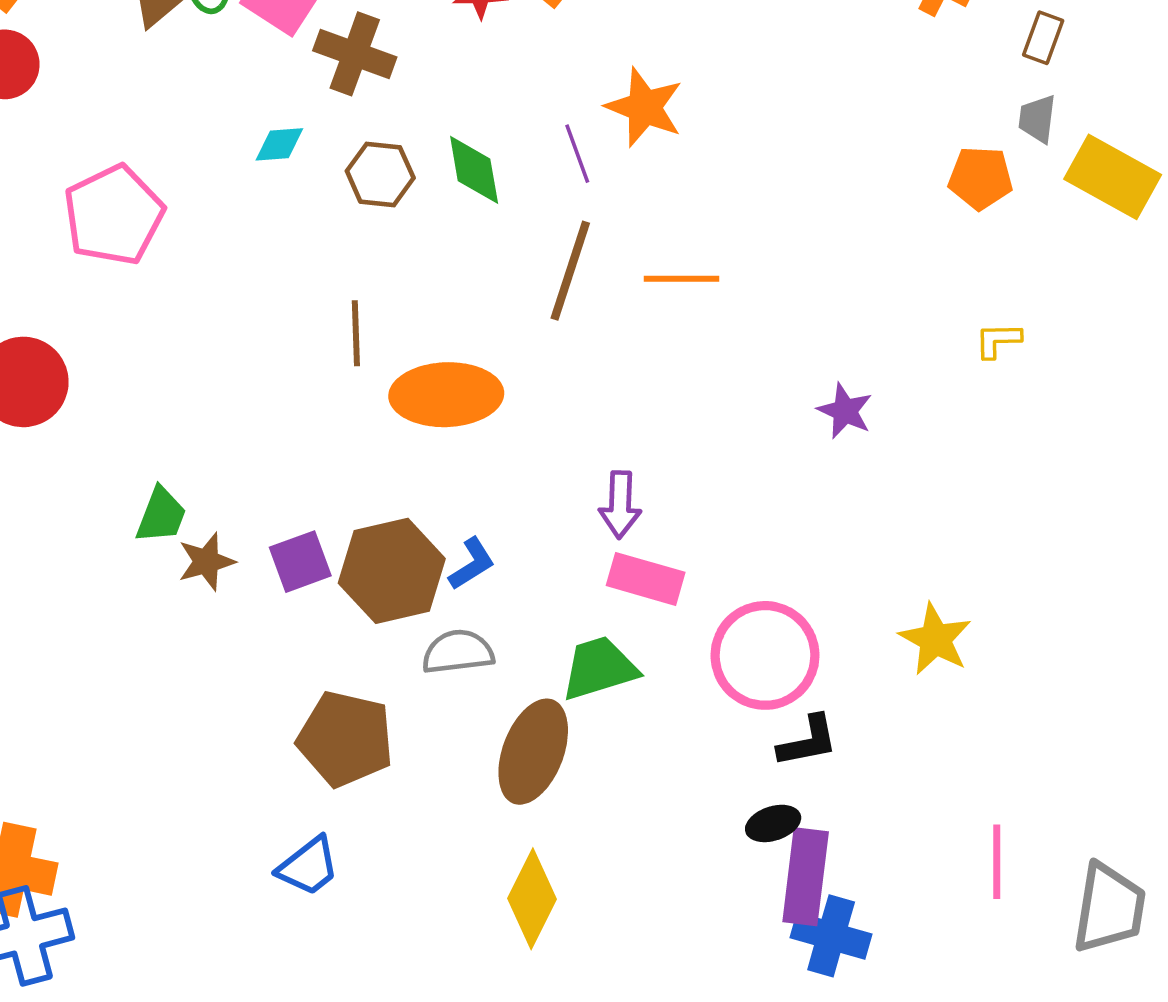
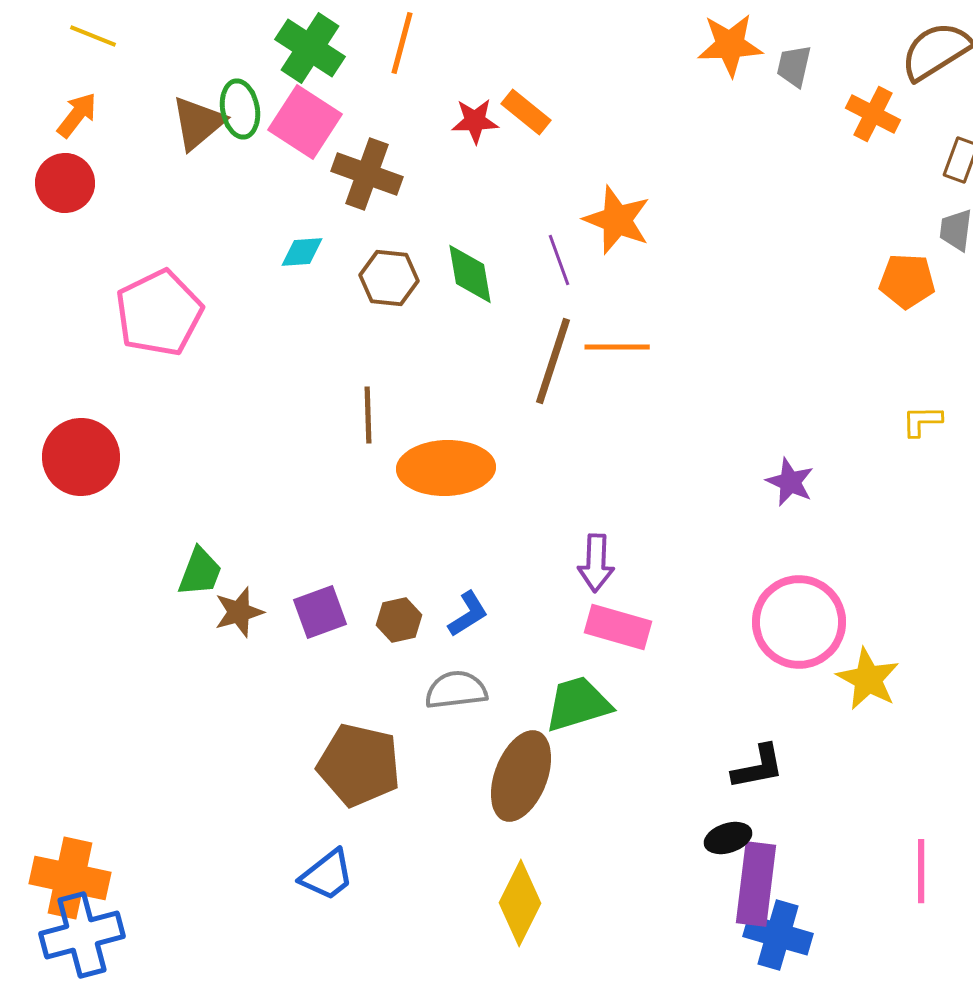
orange line: (682, 279) -> (617, 347), moved
brown hexagon: (392, 571) -> (399, 620), size x0.5
pink circle: (765, 655) -> (799, 622), moved

